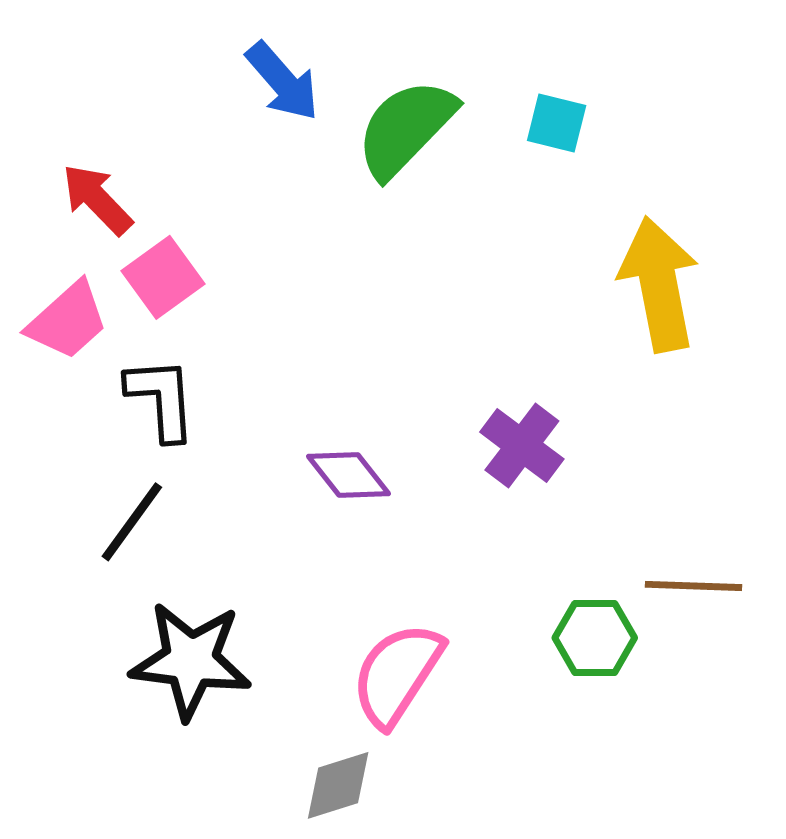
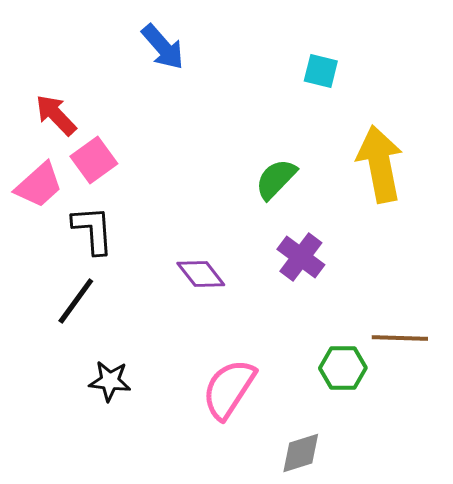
green semicircle: (406, 128) -> (276, 179), moved, size x0.7
black star: (191, 661) -> (110, 381), size x0.6
gray diamond: (338, 785) -> (301, 453), moved

